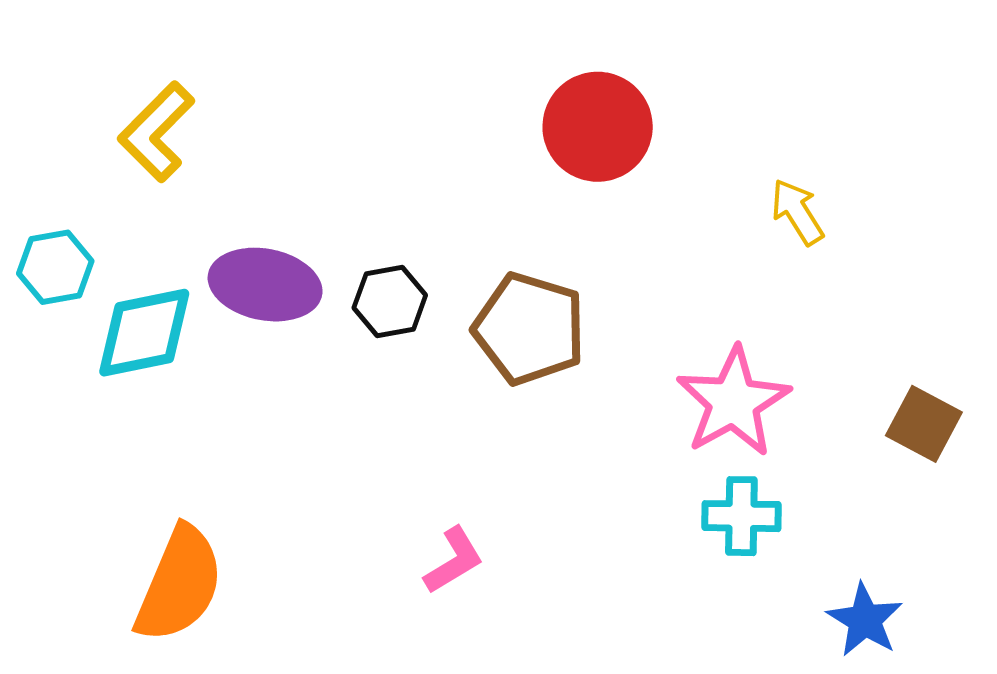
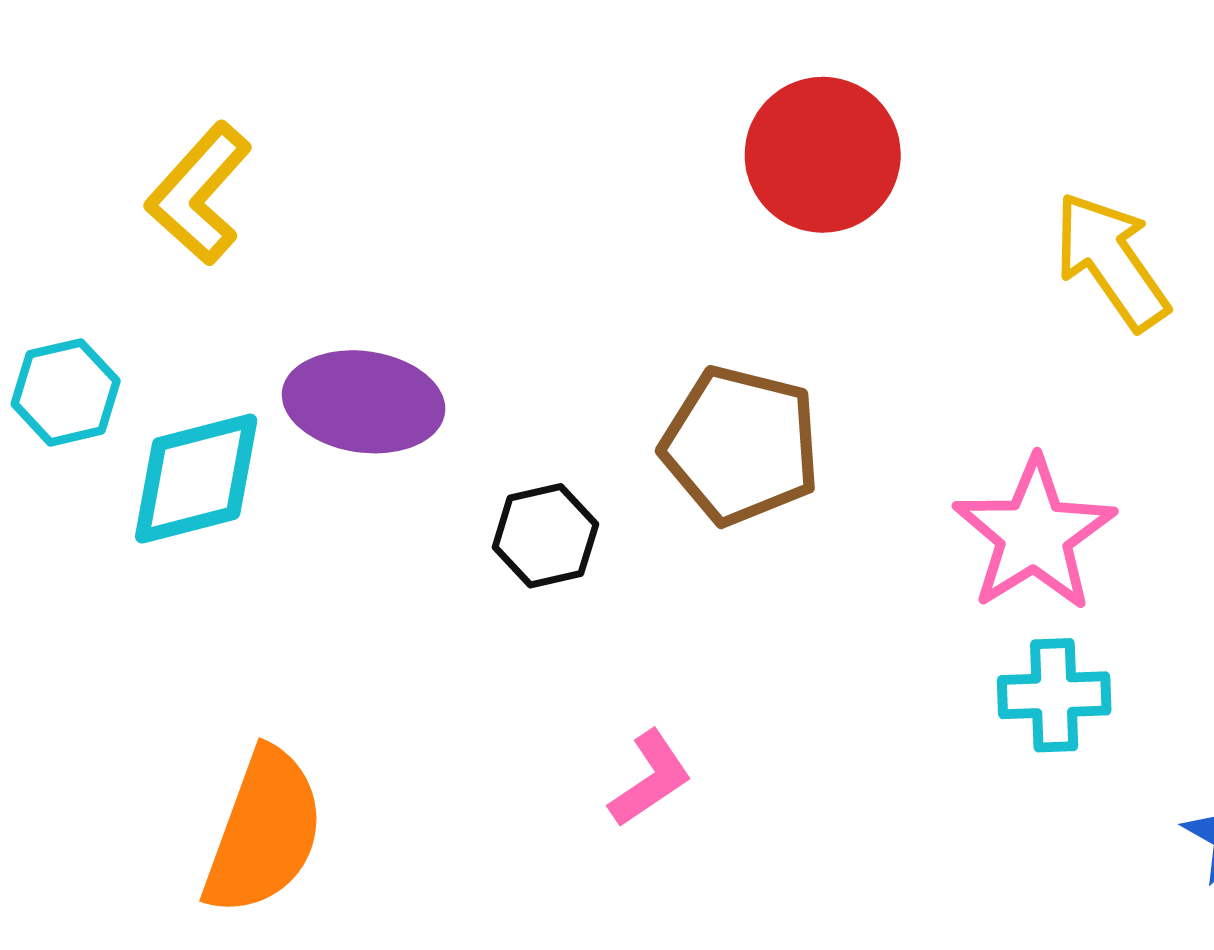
yellow arrow: (797, 212) -> (1111, 261), size x1.5
black hexagon: (390, 301) -> (545, 536), moved

